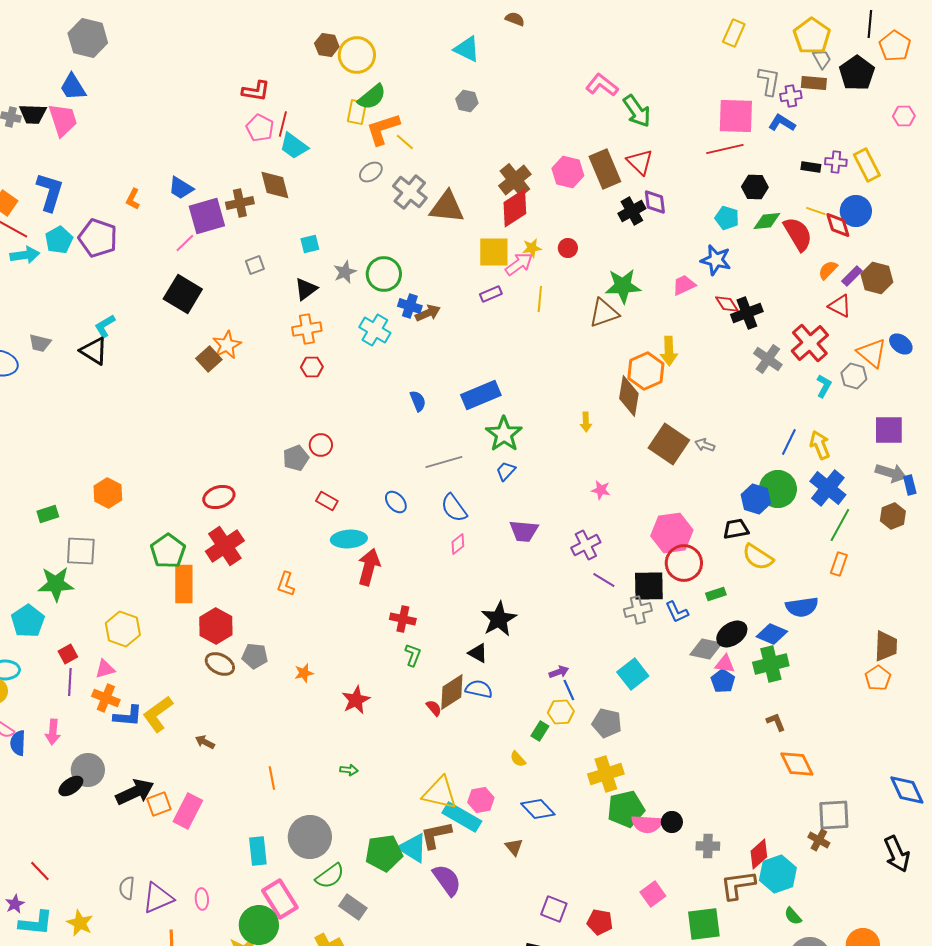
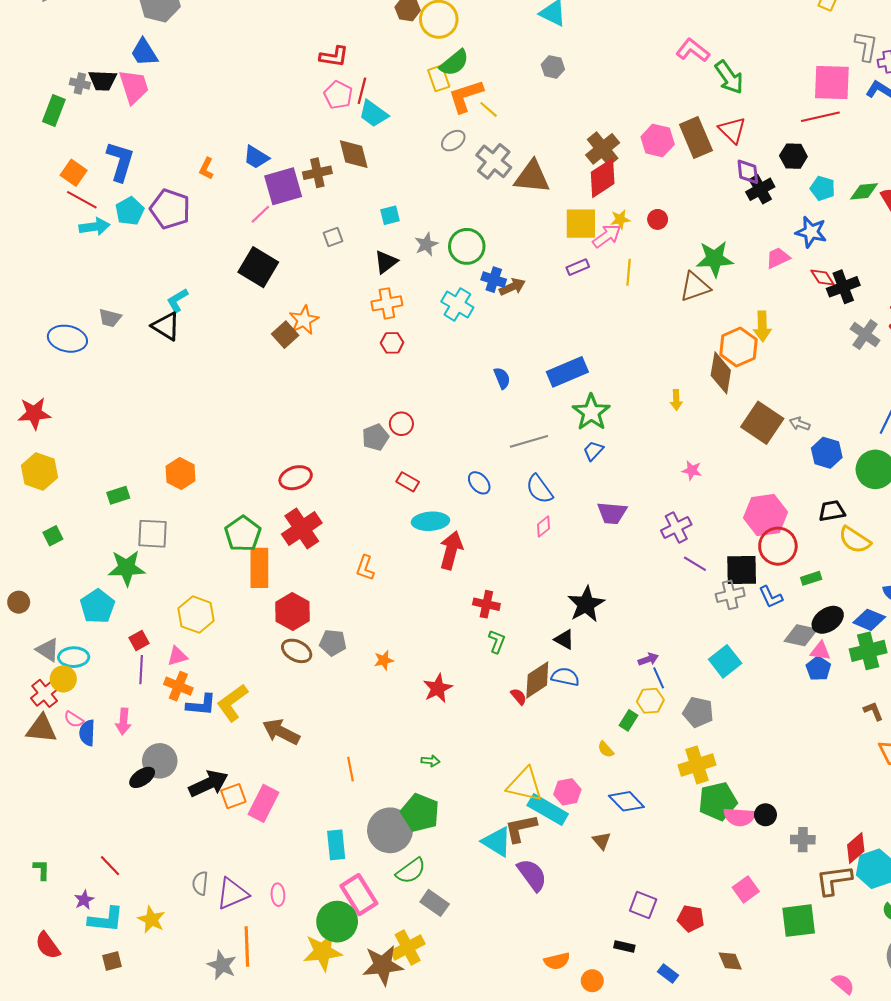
yellow rectangle: (357, 112) -> (439, 78), turned -30
black hexagon: (755, 187) -> (793, 156), moved
black cross: (632, 211) -> (760, 189), moved
blue hexagon: (756, 499) -> (827, 453), moved
brown arrow: (205, 742) -> (281, 732), size x1.8
green pentagon: (384, 853) -> (420, 813), moved, turned 30

